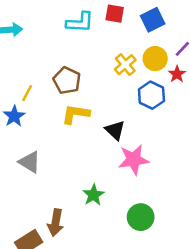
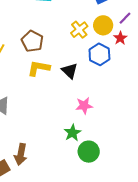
black triangle: (115, 130) -> (70, 71), moved
pink star: (134, 160) -> (84, 106), size x0.7
green star: (93, 195) -> (72, 133), moved

